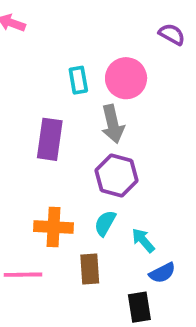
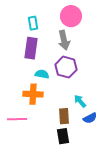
cyan rectangle: (78, 80) -> (33, 23), moved
cyan semicircle: (105, 223) -> (42, 74), moved, turned 72
brown rectangle: (90, 269) -> (64, 116), moved
black rectangle: (139, 307) -> (63, 136), moved

